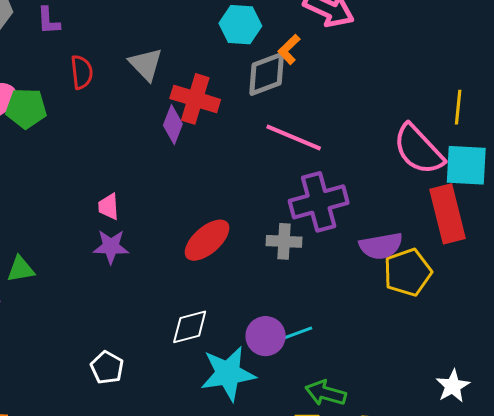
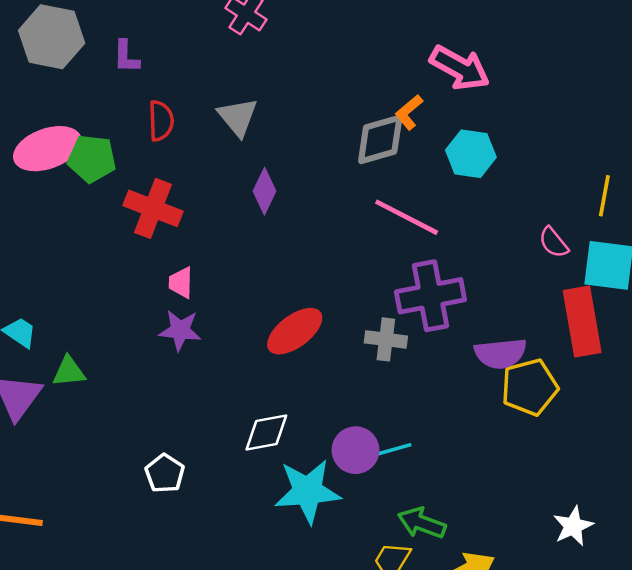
cyan hexagon: (240, 25) -> (471, 154), moved
red cross: (195, 99) -> (153, 208), moved
pink semicircle: (418, 149) -> (554, 242), size x0.5
green triangle: (21, 269) -> (69, 372), moved

